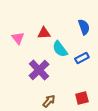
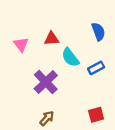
brown arrow: (49, 101) -> (47, 118), moved

